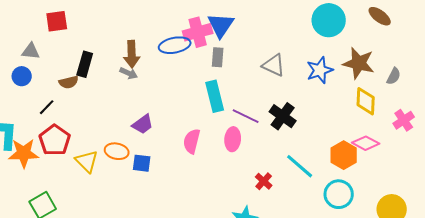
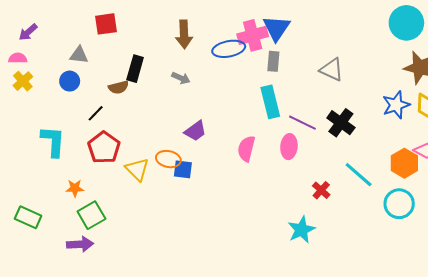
cyan circle: (329, 20) -> (406, 23), moved
brown arrow: (132, 54) -> (184, 34), moved
blue star: (320, 70) -> (396, 105), moved
orange star: (24, 153) -> (75, 188), moved, size x0.6
blue square: (142, 163) -> (183, 169), moved

